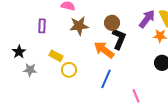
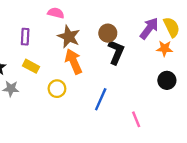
brown star: (79, 26) -> (69, 37), turned 30
orange arrow: (104, 50) -> (74, 61), moved, turned 30
yellow rectangle: (56, 56) -> (31, 66), moved

